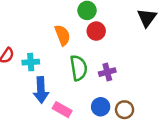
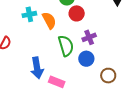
cyan cross: (31, 62) -> (29, 14), moved
purple cross: (107, 72) -> (89, 37), moved
blue circle: (101, 107) -> (86, 59), moved

